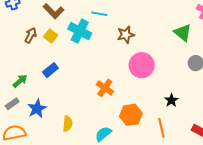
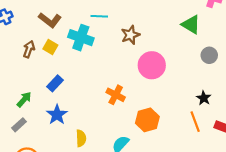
black star: (171, 100) -> (204, 98), moved
blue star: (37, 109) -> (57, 115), moved
orange line: (161, 128) -> (195, 122), moved

